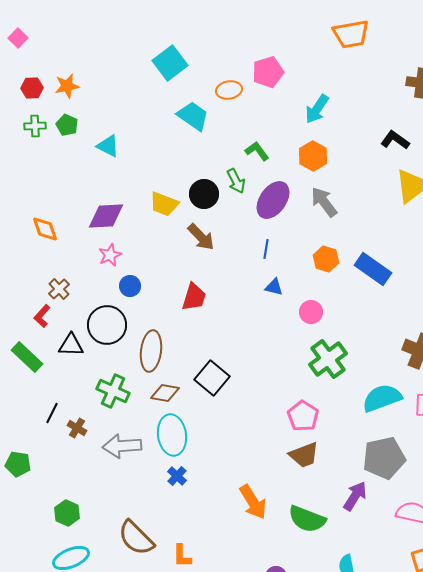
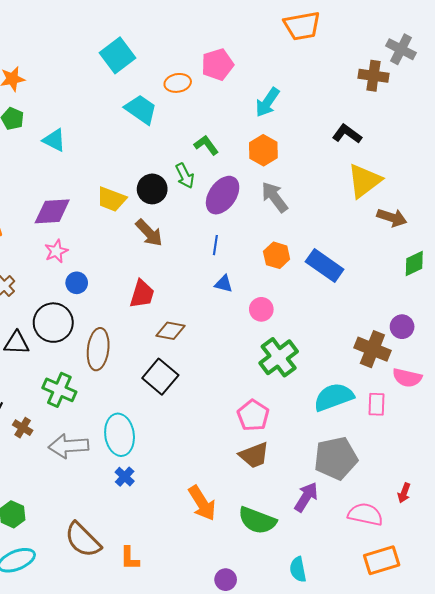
brown diamond: (165, 393) -> (171, 331), moved

